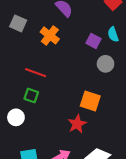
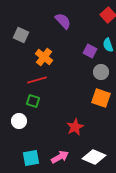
orange cross: (50, 35) -> (44, 57), moved
red line: (36, 73) -> (37, 80), turned -36
orange square: (90, 101) -> (101, 98), moved

